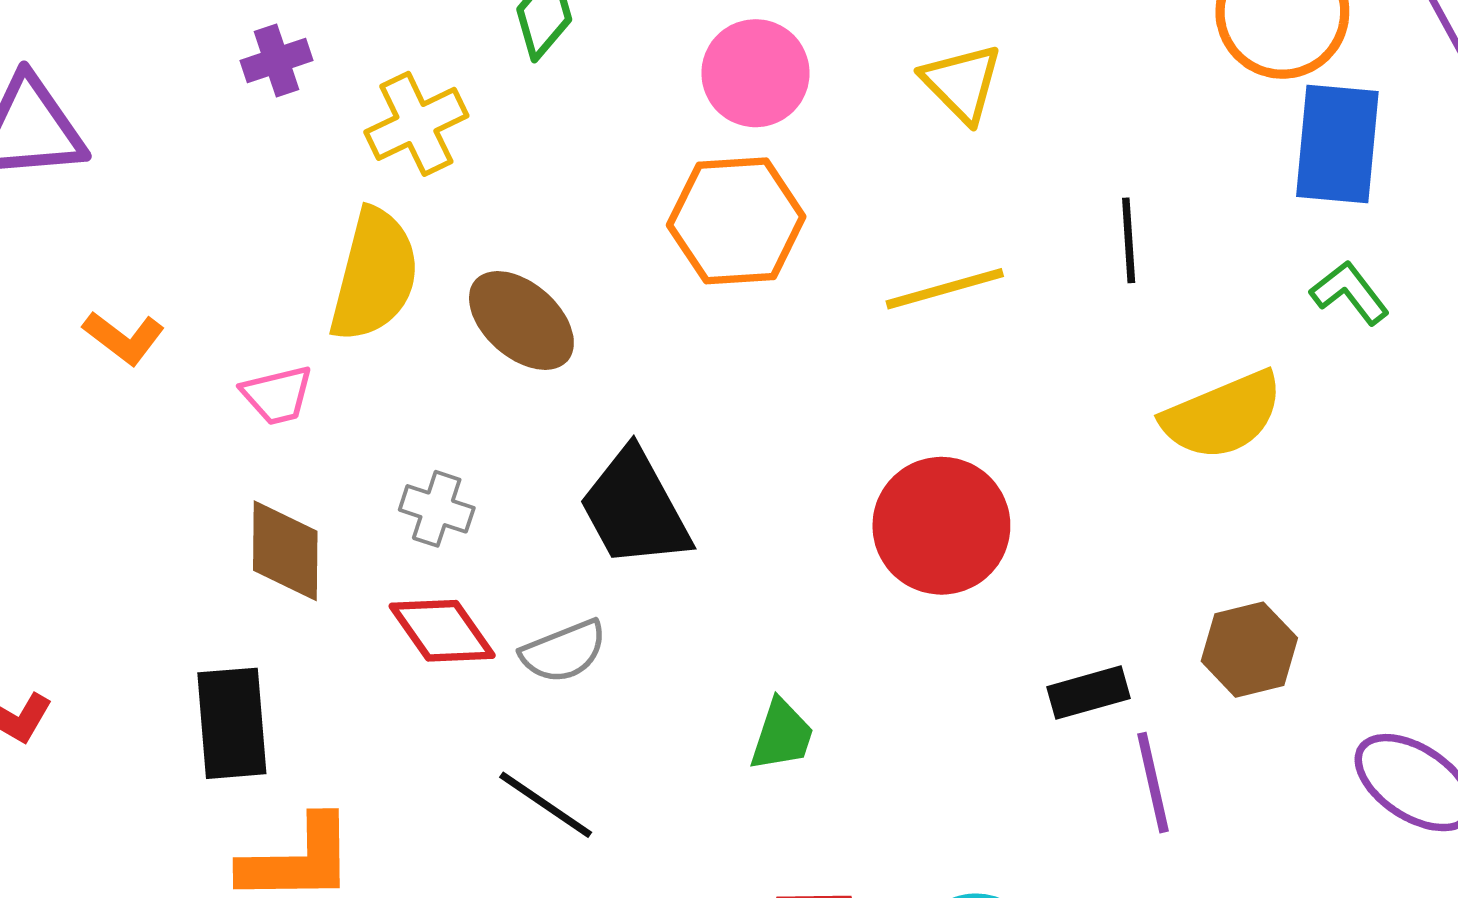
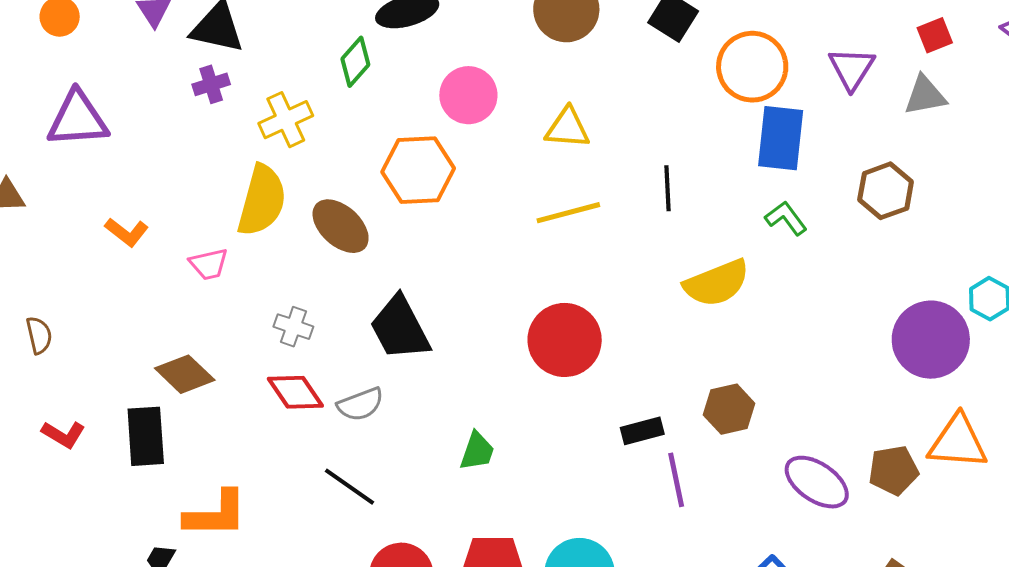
yellow triangle: (962, 83) -> (567, 128), moved, turned -42
orange hexagon: (736, 221) -> (418, 170), moved
brown diamond: (285, 551) -> (185, 374), moved, turned -48
black rectangle: (232, 723) -> (146, 436), moved

